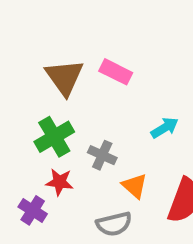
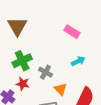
pink rectangle: (116, 72) -> (72, 32), moved
brown triangle: (64, 77) -> (17, 26), moved

